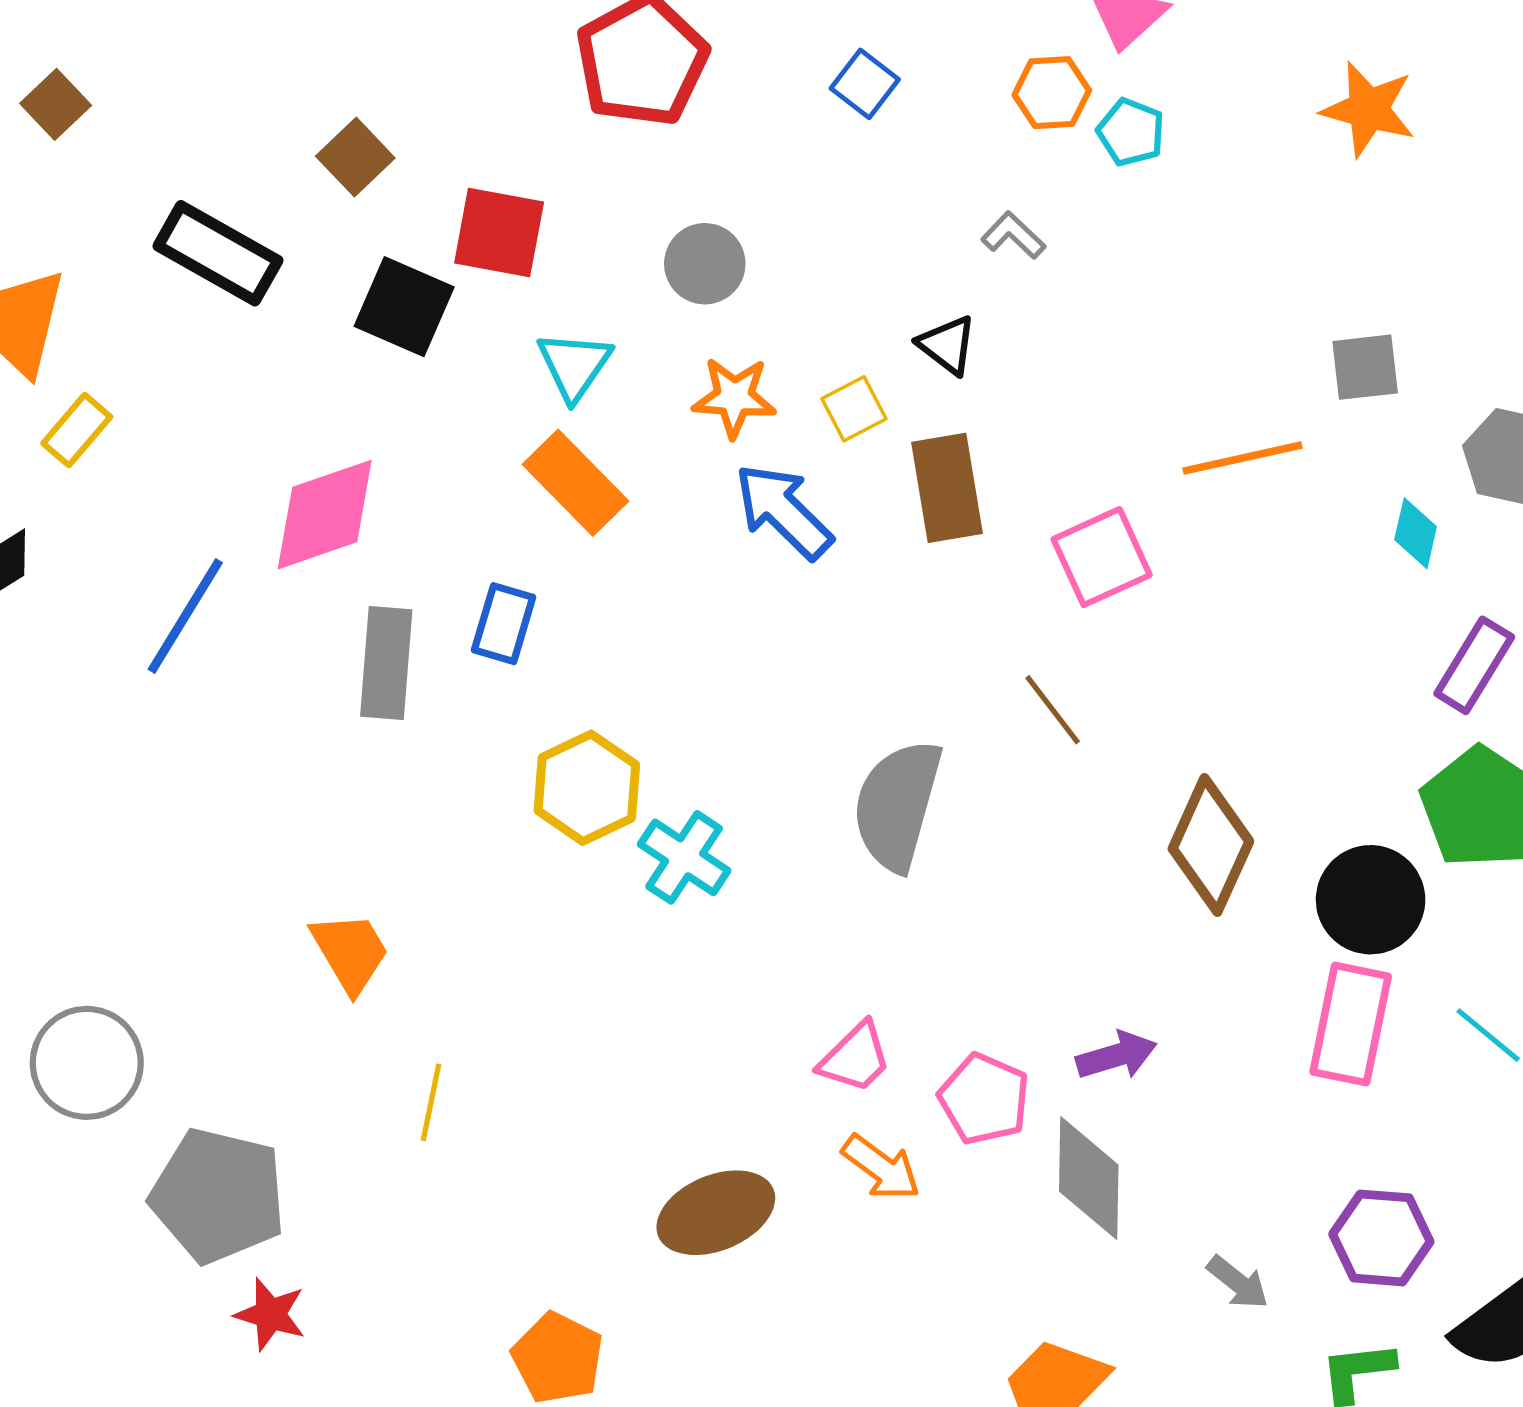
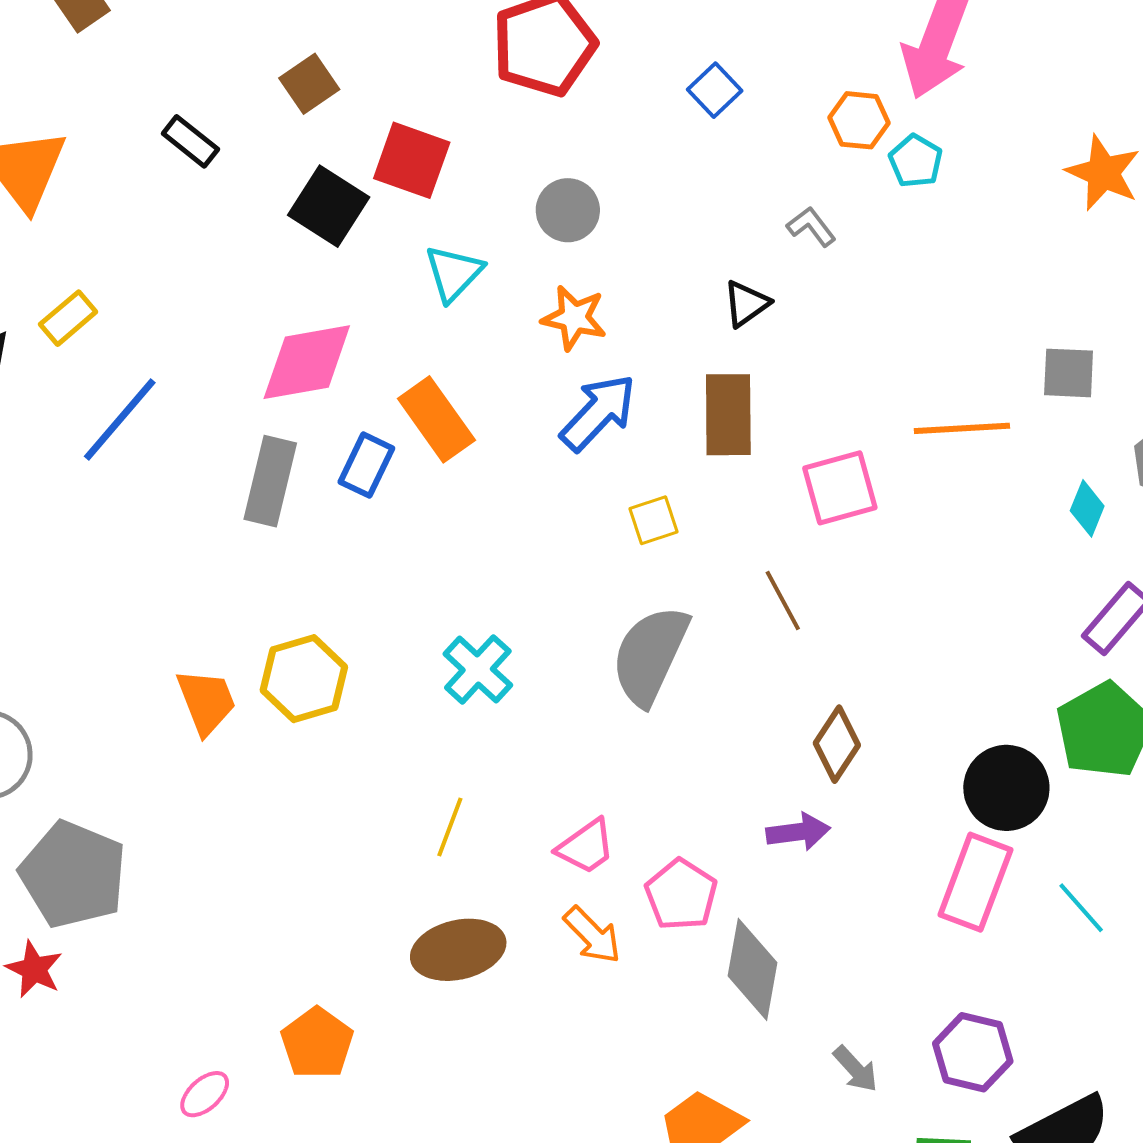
black rectangle: (218, 253) -> (190, 141), size x0.6
black triangle: (947, 345) -> (746, 304), turned 38
yellow square: (854, 409) -> (654, 520), moved
yellow rectangle: (77, 430) -> (68, 318), moved
orange rectangle: (575, 483) -> (436, 419), moved
blue arrow: (783, 511) -> (598, 413), turned 80
pink diamond: (325, 515) -> (307, 362), moved
yellow hexagon: (587, 788) -> (304, 679), moved
brown diamond: (1211, 845) -> (837, 744), moved, size x0.7
purple arrow: (1116, 1056) -> (798, 832), moved
yellow line: (431, 1102) -> (450, 827), moved
red star: (270, 1314) -> (34, 969), moved

